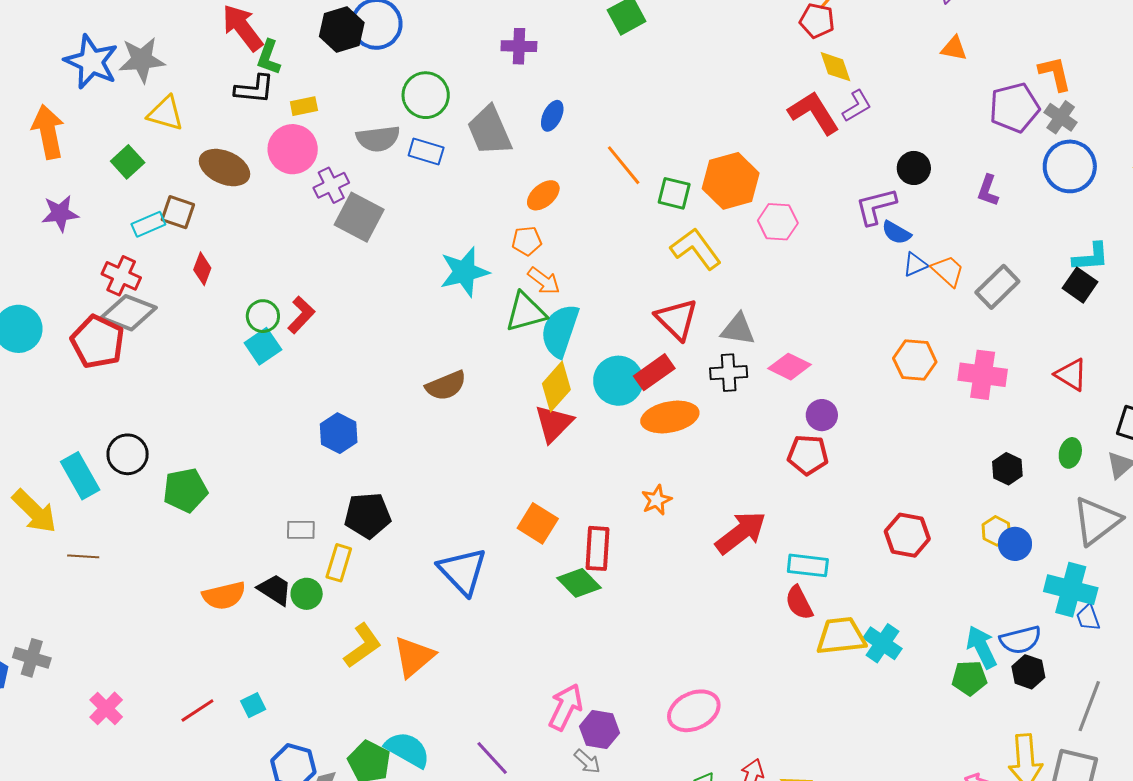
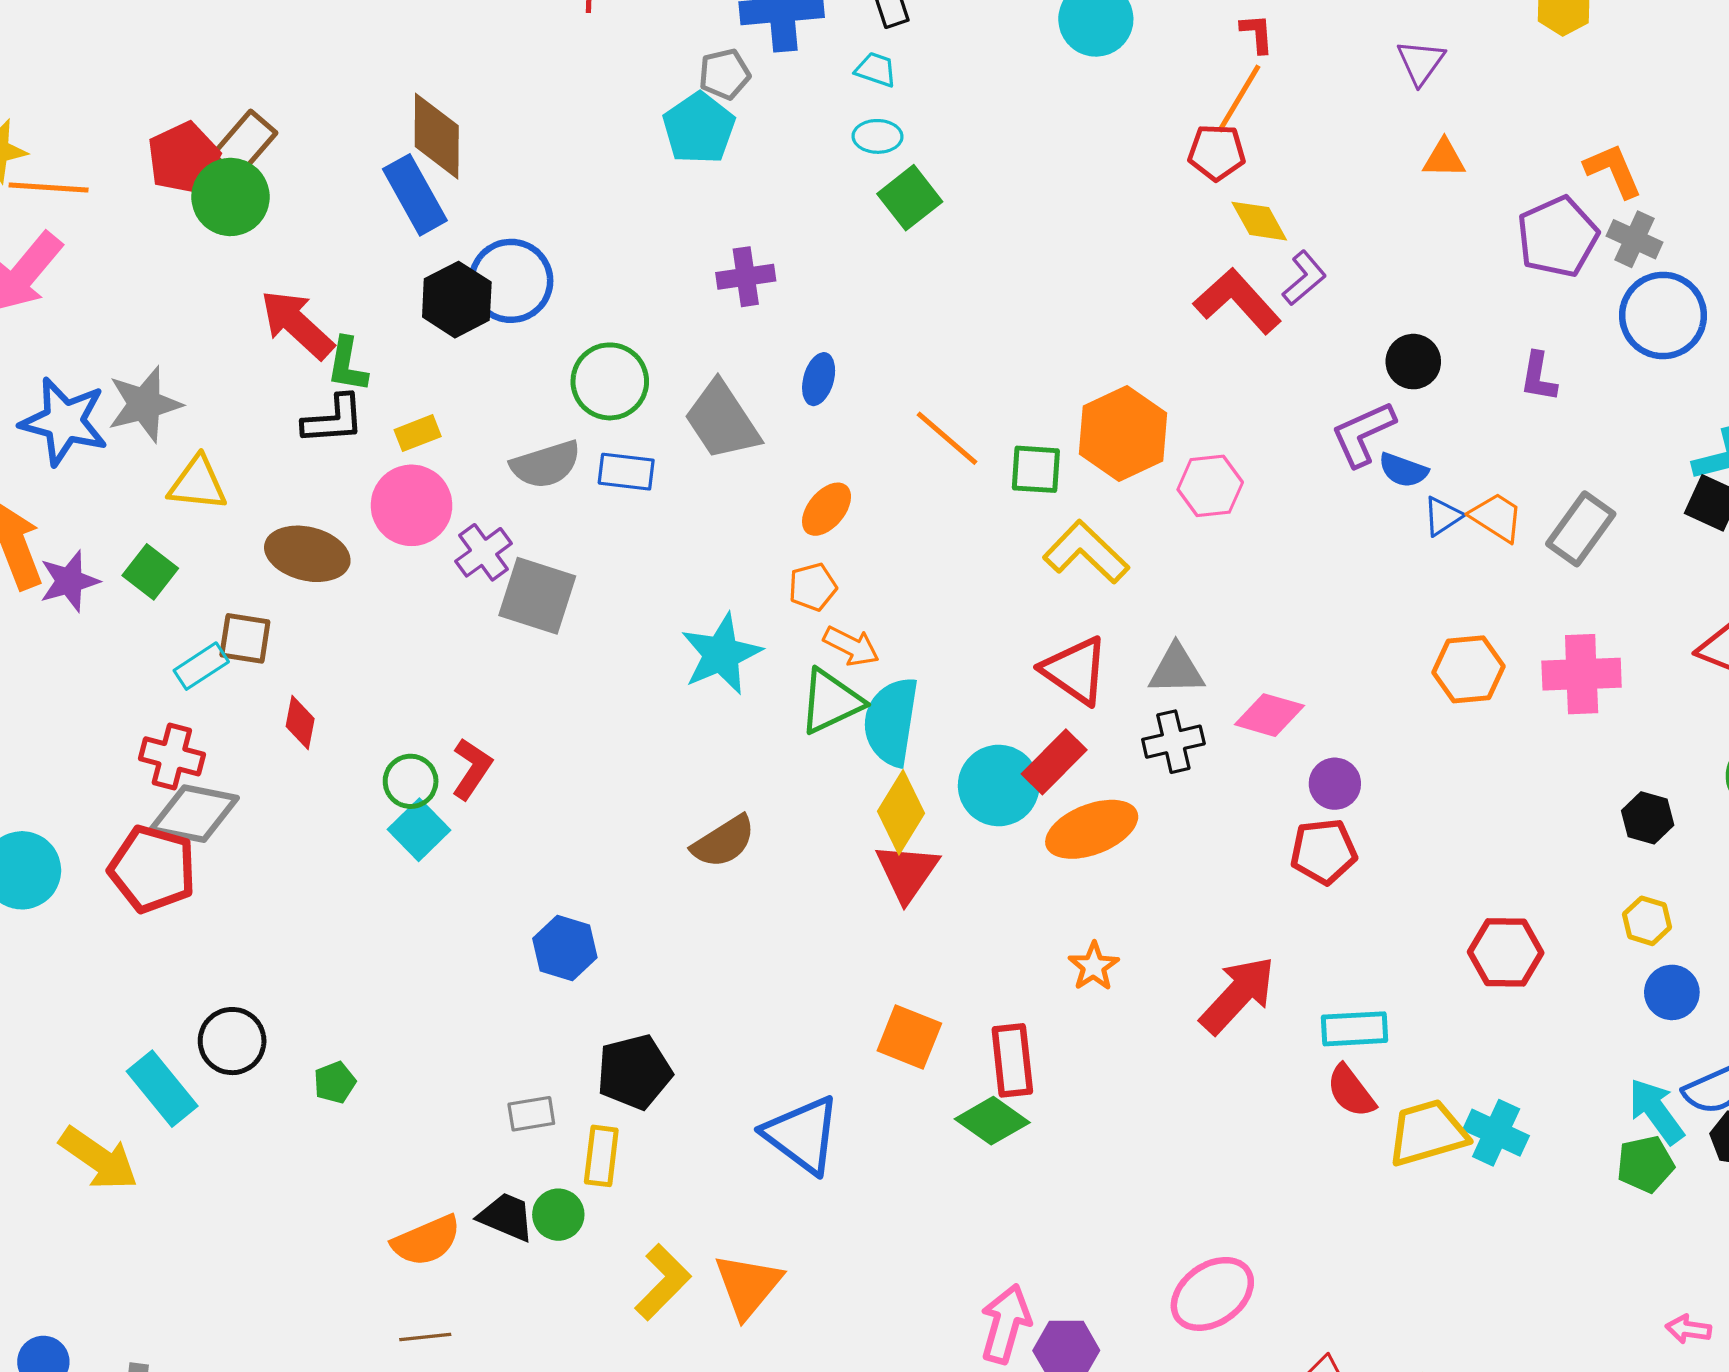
purple star: (60, 213) -> (69, 581), moved
green pentagon: (185, 490) -> (335, 1082), size x0.6
blue circle: (1015, 544) -> (1672, 992), moved
brown line: (83, 556) -> (425, 1337), moved

